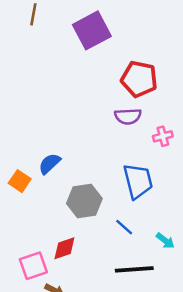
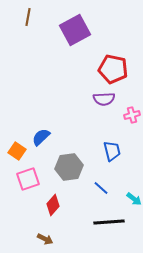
blue trapezoid: (138, 181) -> (112, 151), size x0.7
red diamond: (64, 248) -> (53, 205), turned -30
pink square: (33, 266) -> (28, 179), moved

